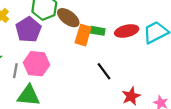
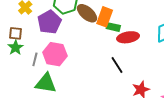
red ellipse: (127, 31) -> (128, 37), moved
orange rectangle: (83, 35) -> (105, 17), moved

